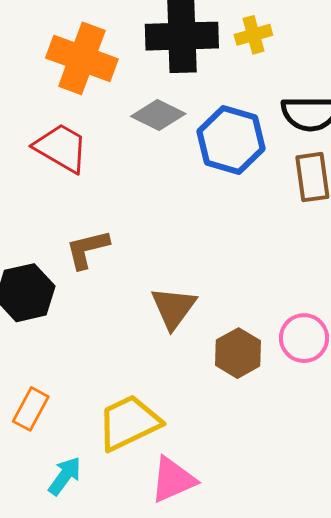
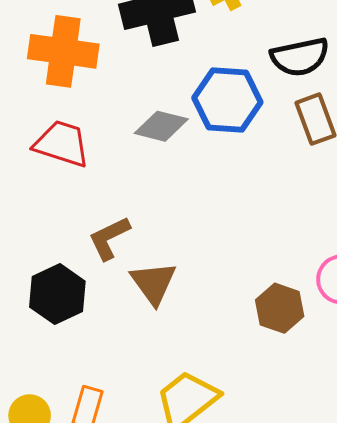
gray diamond: (158, 115) -> (161, 126), moved
brown triangle: (174, 308) -> (153, 283), moved

